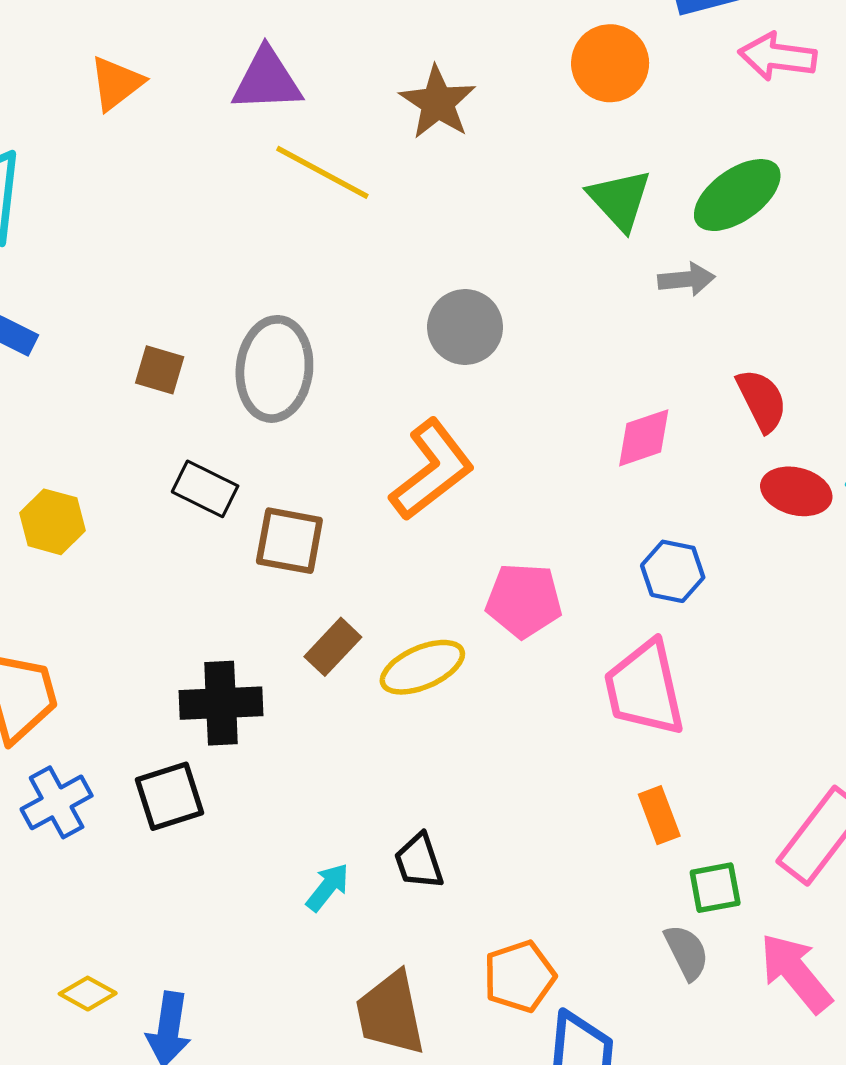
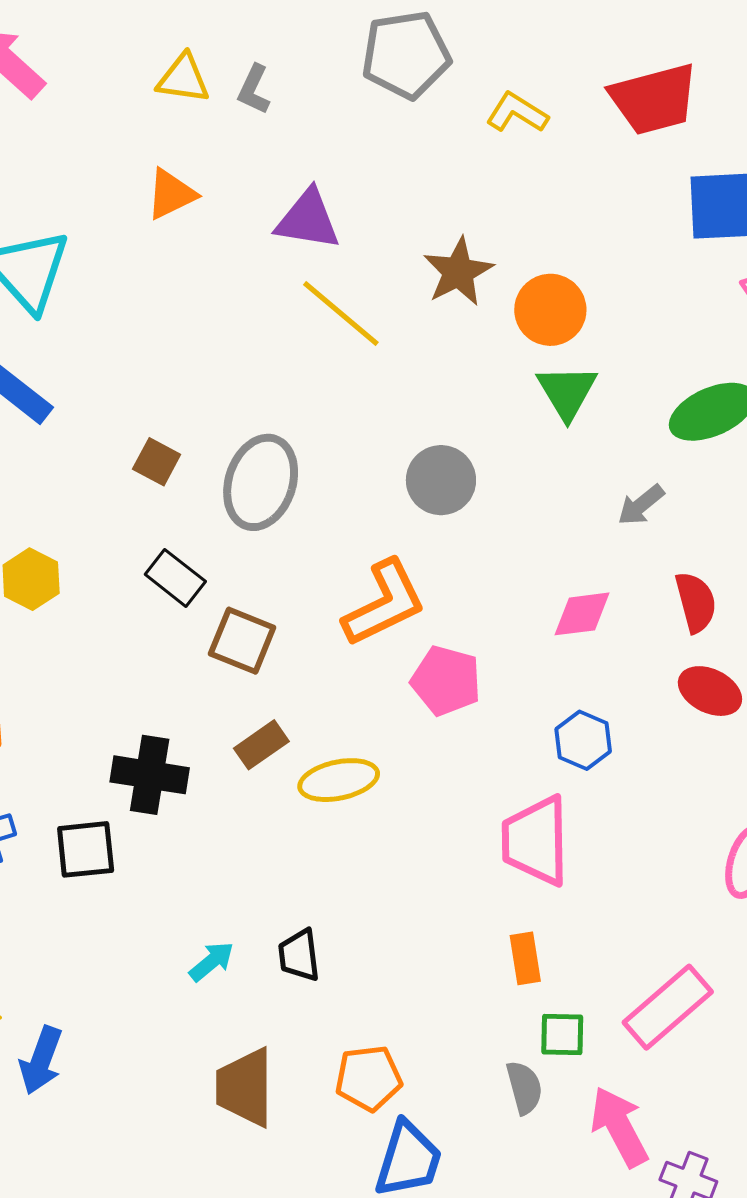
orange circle: (610, 63) -> (550, 310), moved
green triangle: (620, 200) -> (567, 392), moved
gray arrow: (687, 279) -> (641, 505), moved, turned 135
pink pentagon: (524, 600) -> (446, 681), moved

